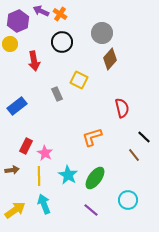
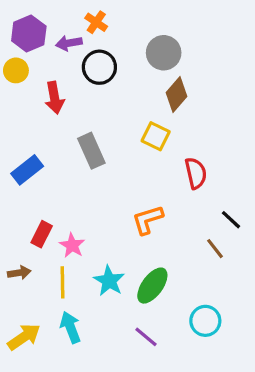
purple arrow: (41, 11) -> (69, 43), moved, turned -35
yellow square: (79, 80) -> (156, 136), moved
gray rectangle: (57, 94) -> (91, 151), size x1.5

